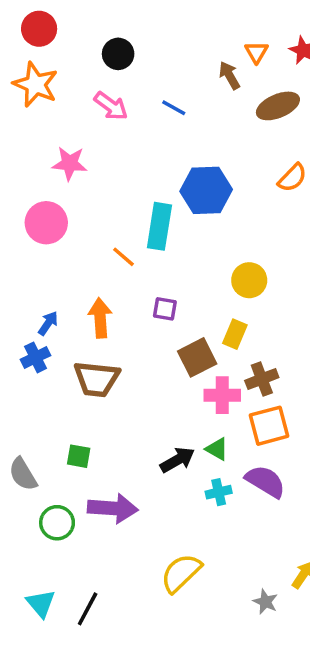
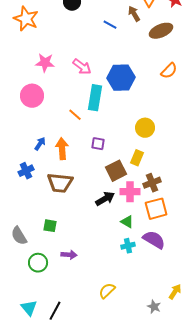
pink arrow: (111, 106) -> (82, 67), moved
blue line: (174, 108) -> (110, 25), moved
blue arrow: (48, 323) -> (40, 144), moved
black arrow: (177, 460) -> (105, 199), moved
purple arrow: (113, 508) -> (69, 255), size x0.6
yellow semicircle: (181, 573) -> (107, 291), size x0.7

